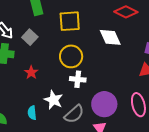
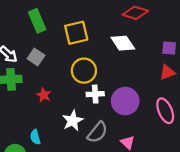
white star: (53, 100) -> (73, 121), turned 30
purple circle: (104, 104) -> (125, 101), moved
cyan semicircle: (32, 113) -> (35, 137), moved

